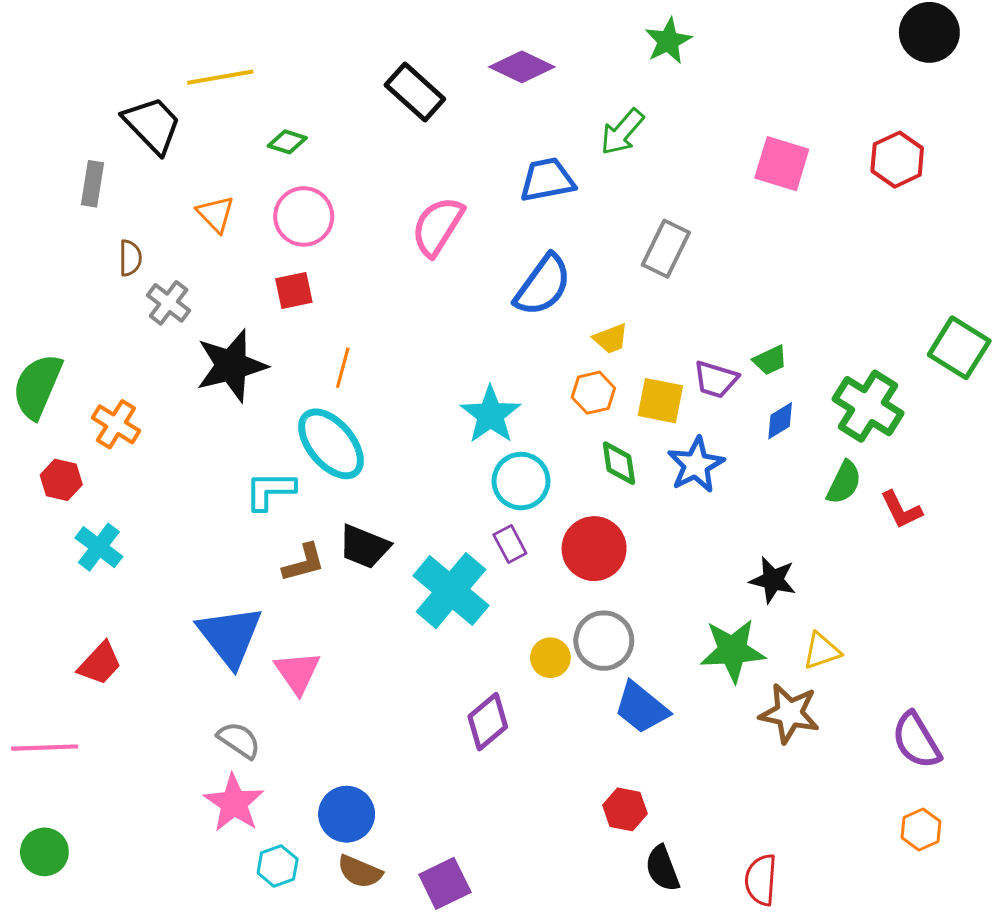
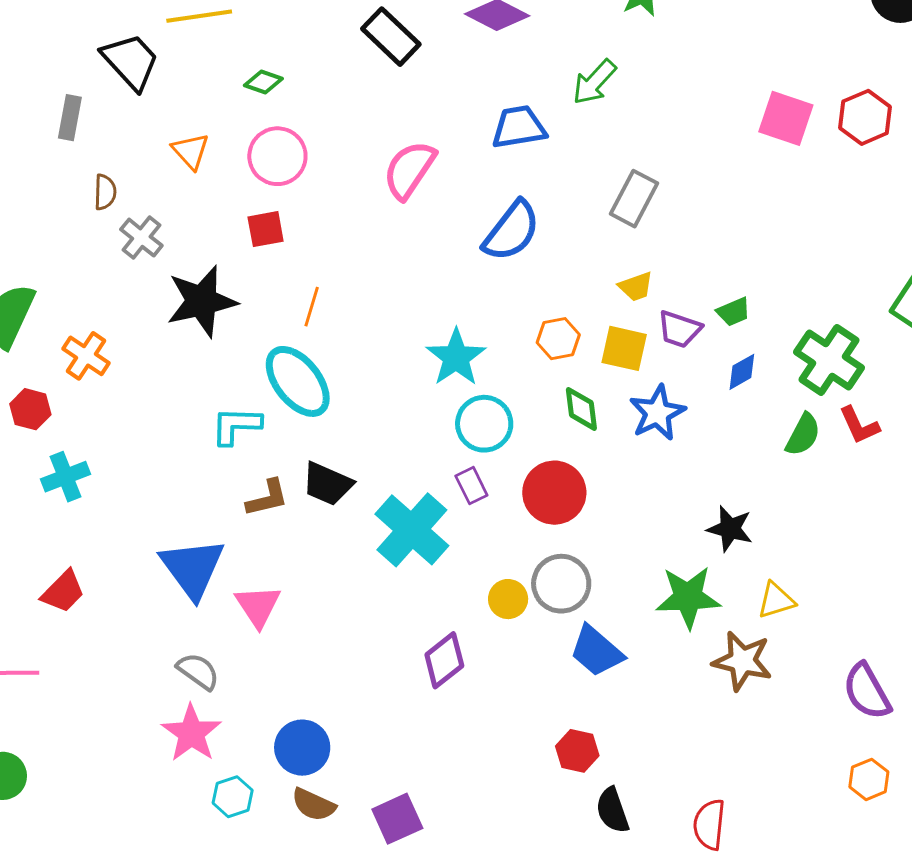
pink square: (782, 164) -> (786, 118), moved
yellow trapezoid: (611, 339) -> (636, 287), moved
red L-shape: (901, 510) -> (859, 425), moved
cyan cross: (99, 547) -> (66, 477), turned 30

